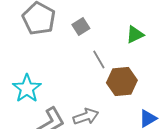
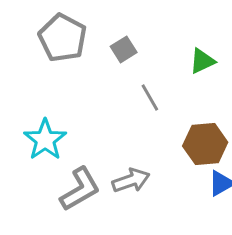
brown hexagon: (122, 82) -> (205, 144), moved

